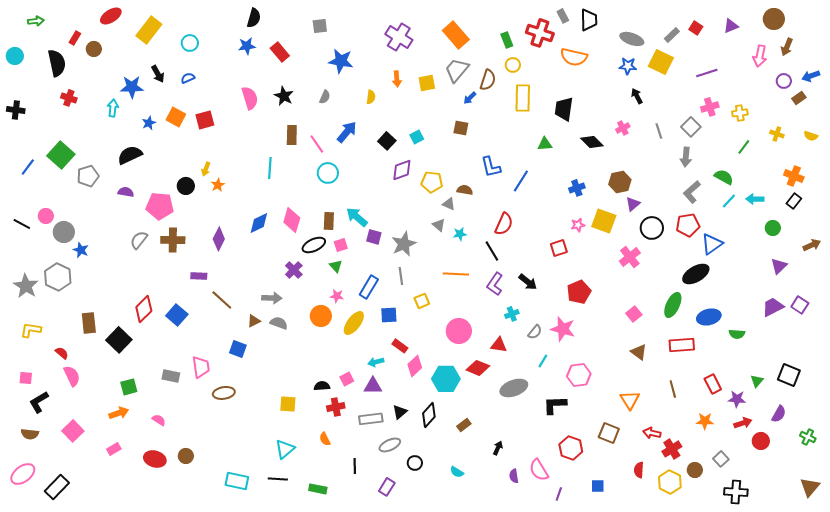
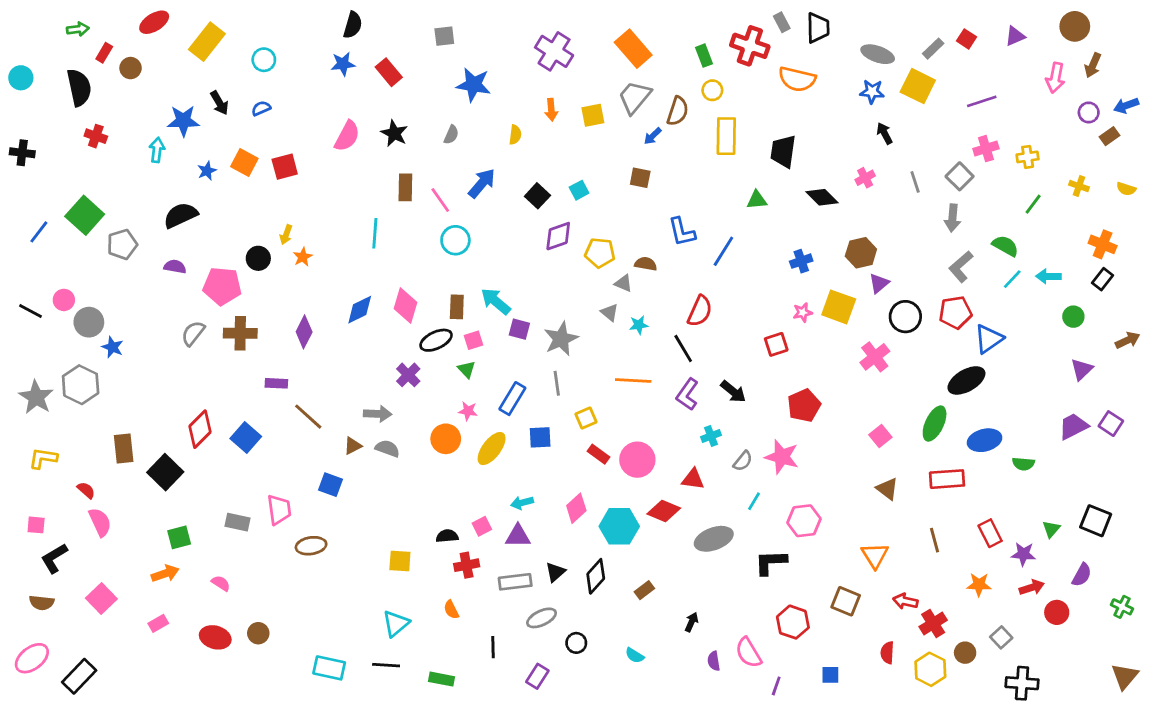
green arrow: (36, 21) -> (78, 29), moved
pink semicircle: (250, 98) -> (347, 136), turned 45
red rectangle: (400, 346) -> (598, 454), moved

